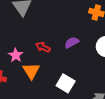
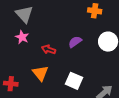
pink star: (16, 55) -> (22, 37), moved

